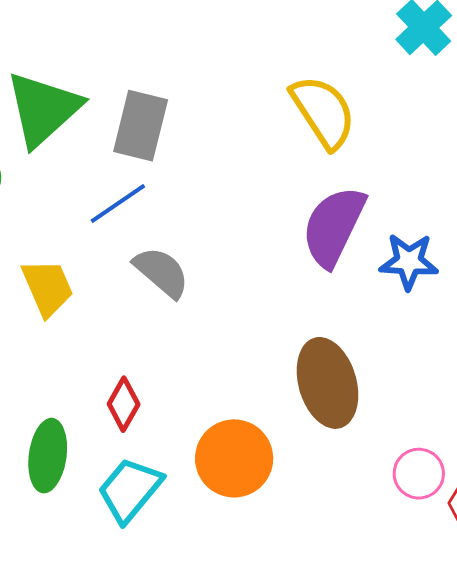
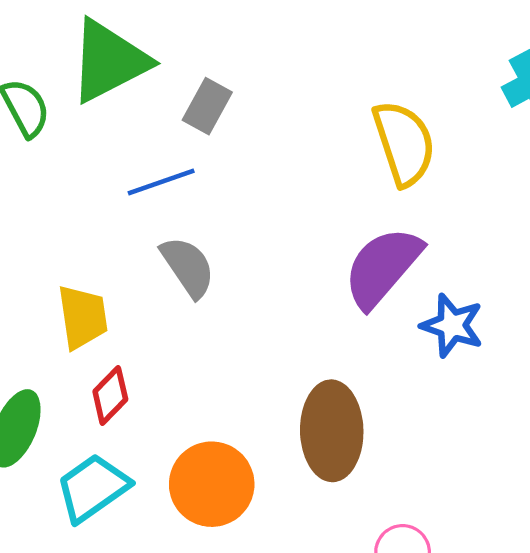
gray rectangle: (141, 126) -> (207, 106), size x0.7
yellow trapezoid: (48, 288) -> (83, 317), moved

